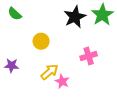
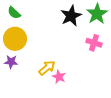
yellow circle: (41, 41) -> (15, 39), moved, size x1.5
pink cross: (89, 56) -> (94, 43), moved, turned 35

